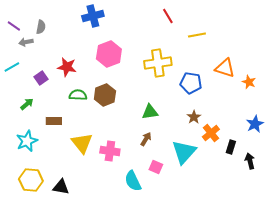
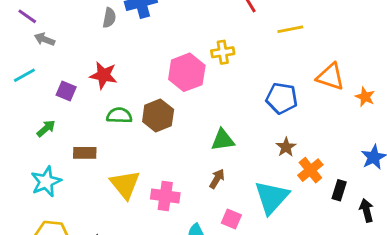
gray semicircle: (41, 27) -> (109, 18), moved
gray arrow: (26, 42) -> (45, 39), turned 32
pink hexagon: (109, 54) -> (187, 72), moved
yellow cross: (158, 63) -> (223, 52), moved, size x0.6
purple square: (41, 78) -> (66, 91), turned -32

